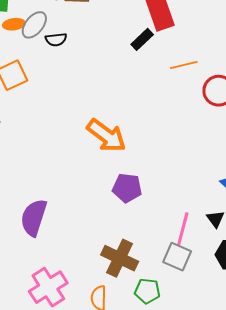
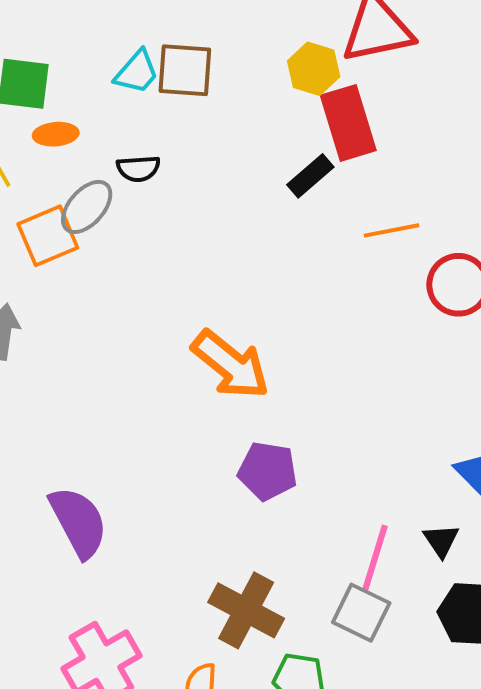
gray ellipse: (34, 25) -> (87, 207), moved
purple semicircle: (34, 218) -> (78, 522), turned 132

